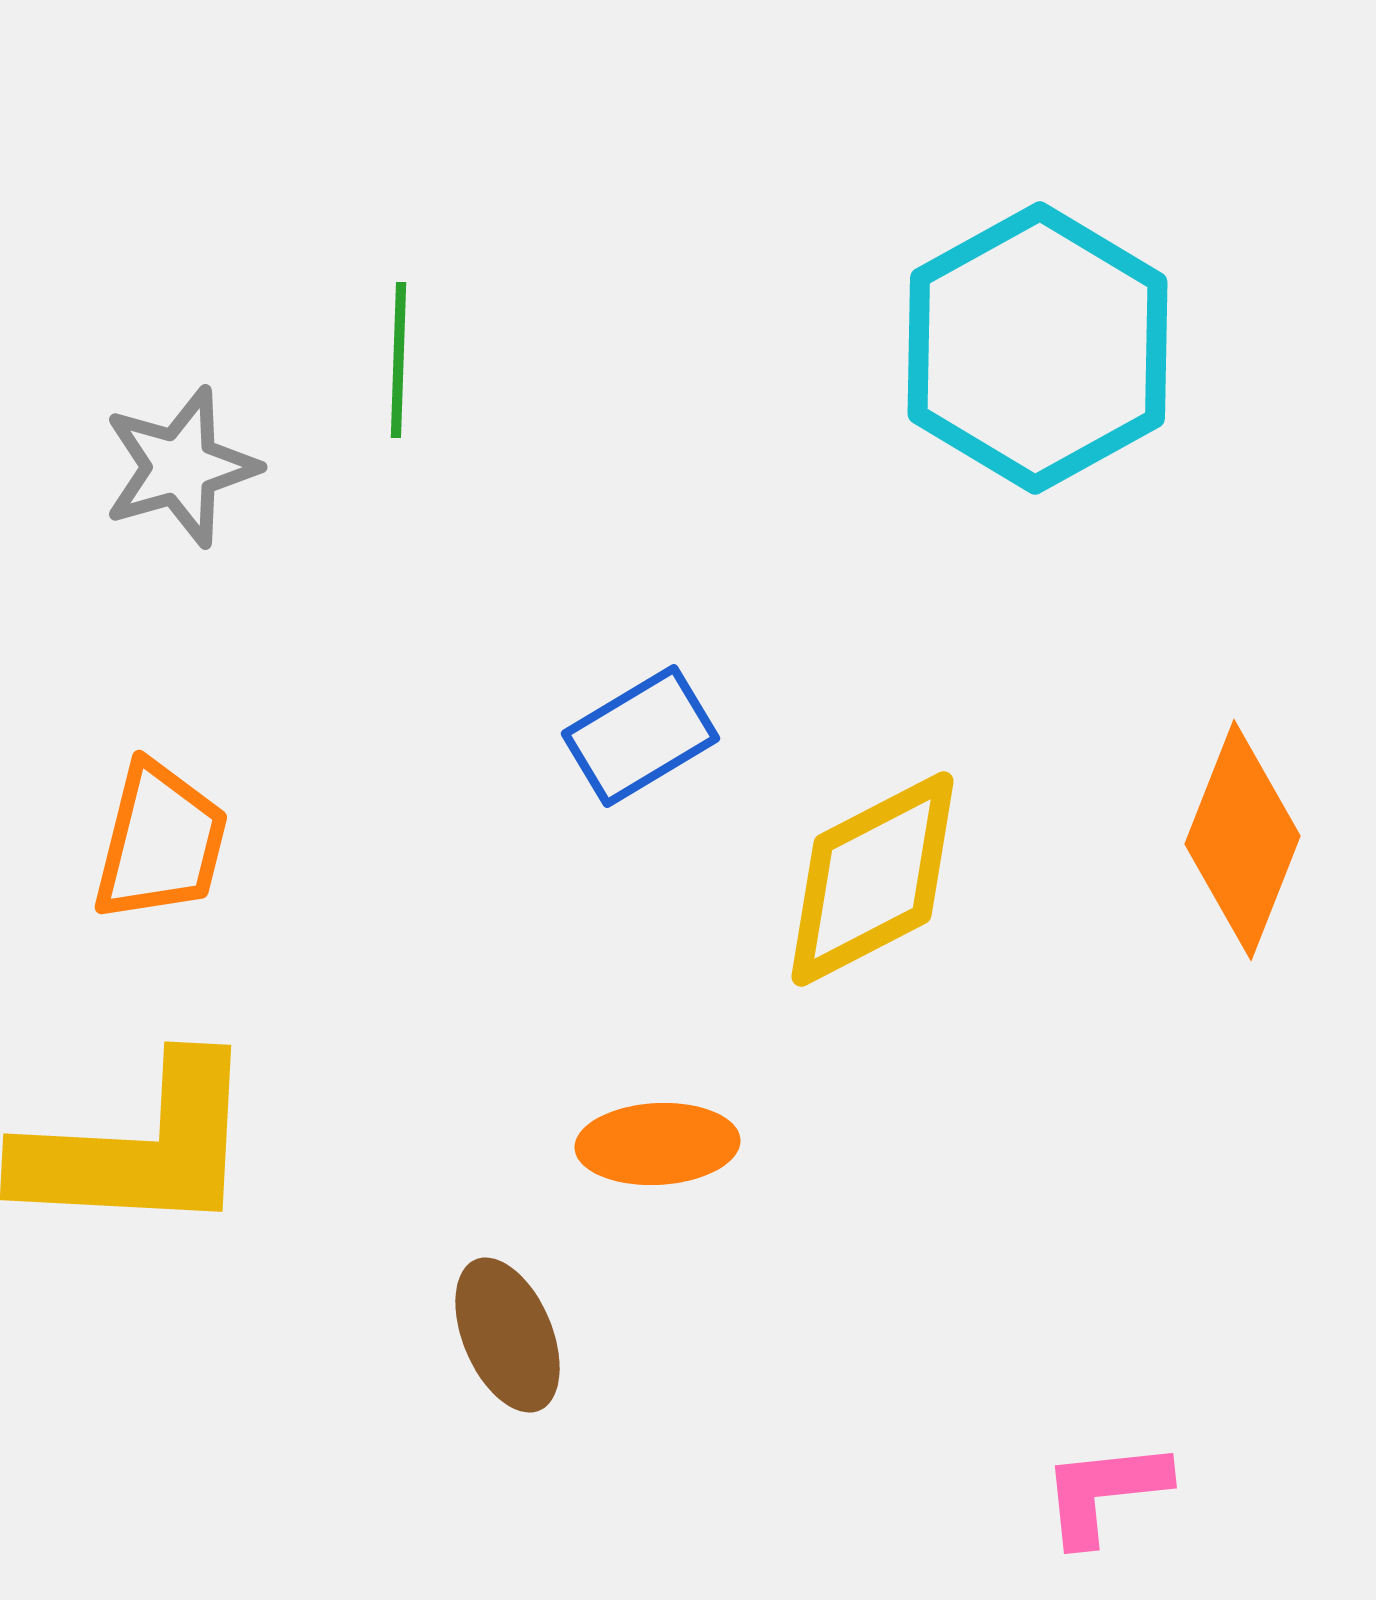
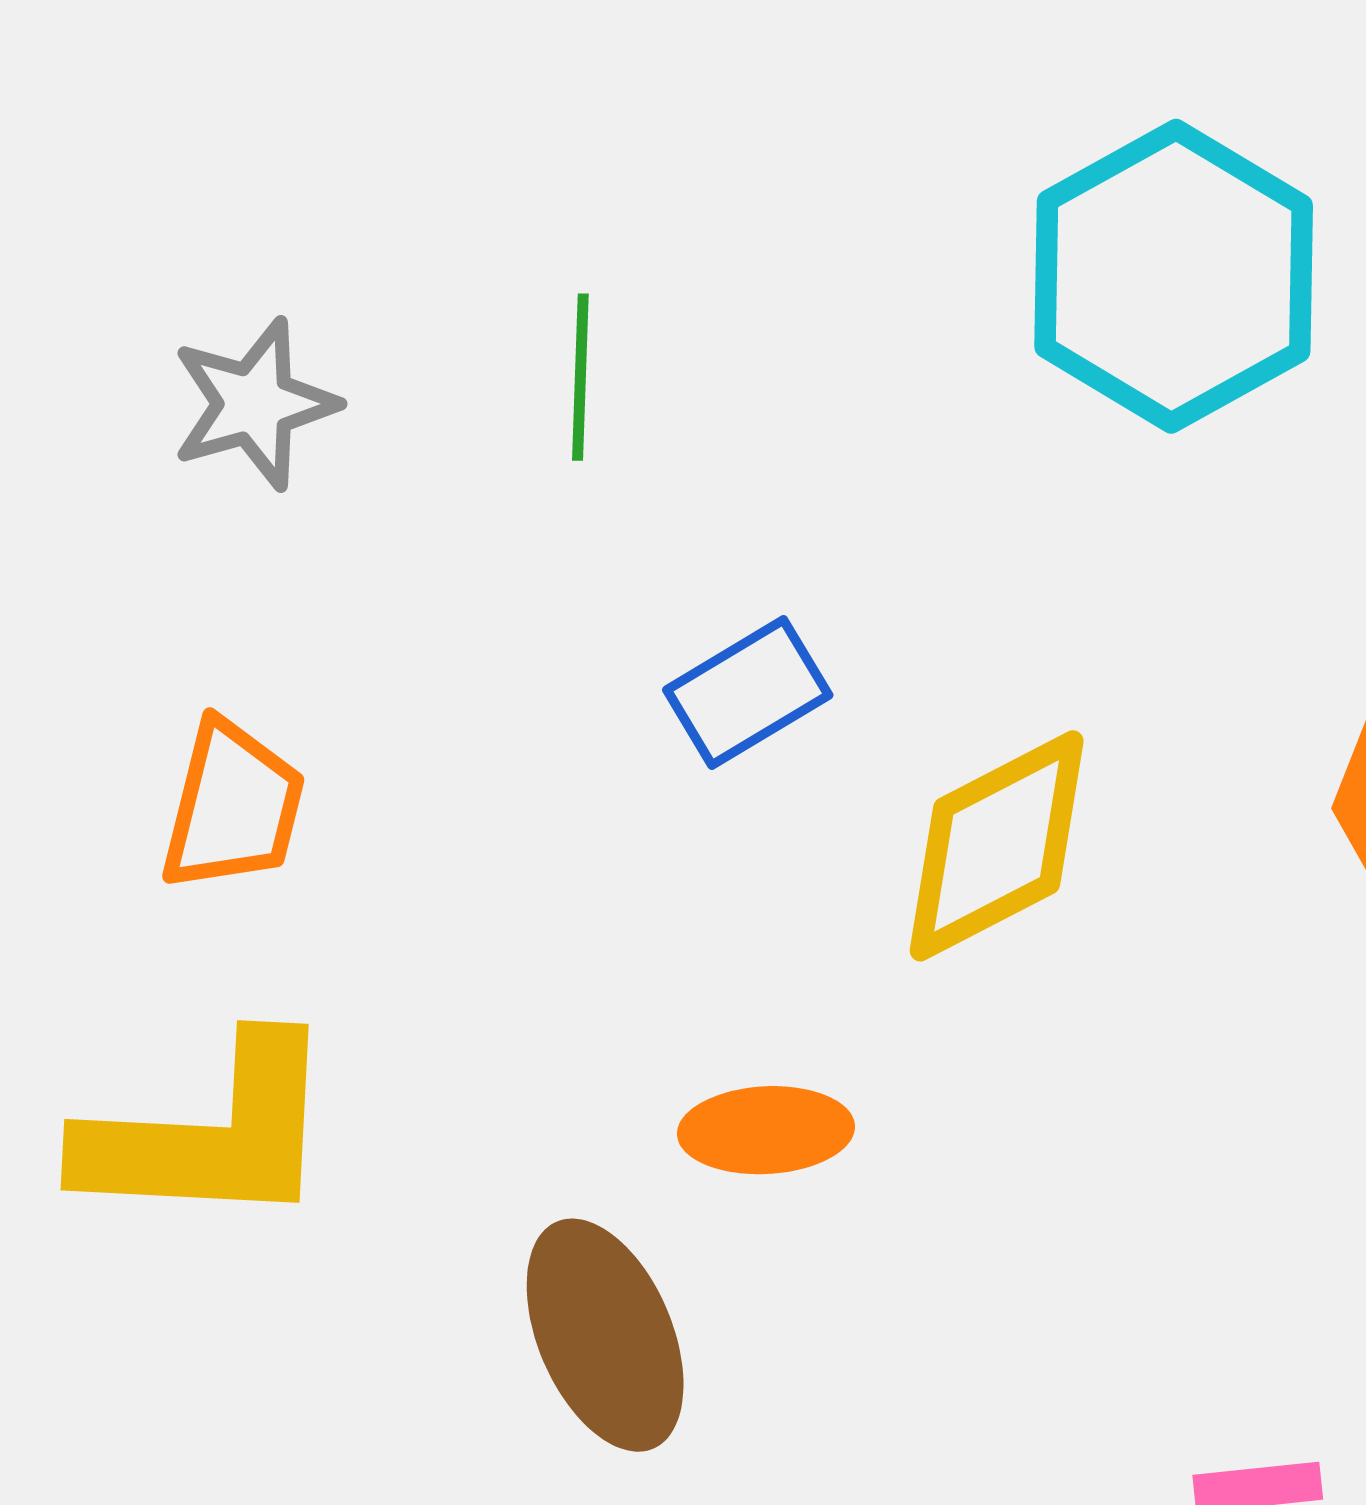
green line: (398, 360) -> (580, 377), moved
brown ellipse: (508, 1335) -> (605, 1335), size x1.4

